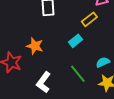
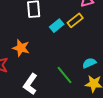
cyan rectangle: (76, 41) -> (57, 26), moved

